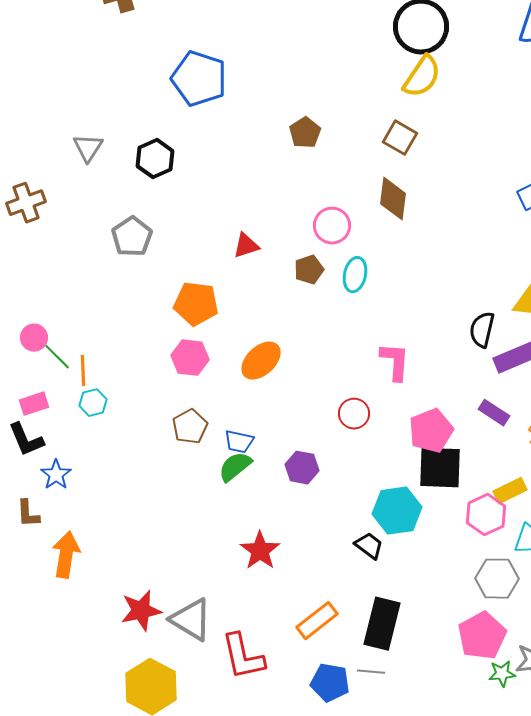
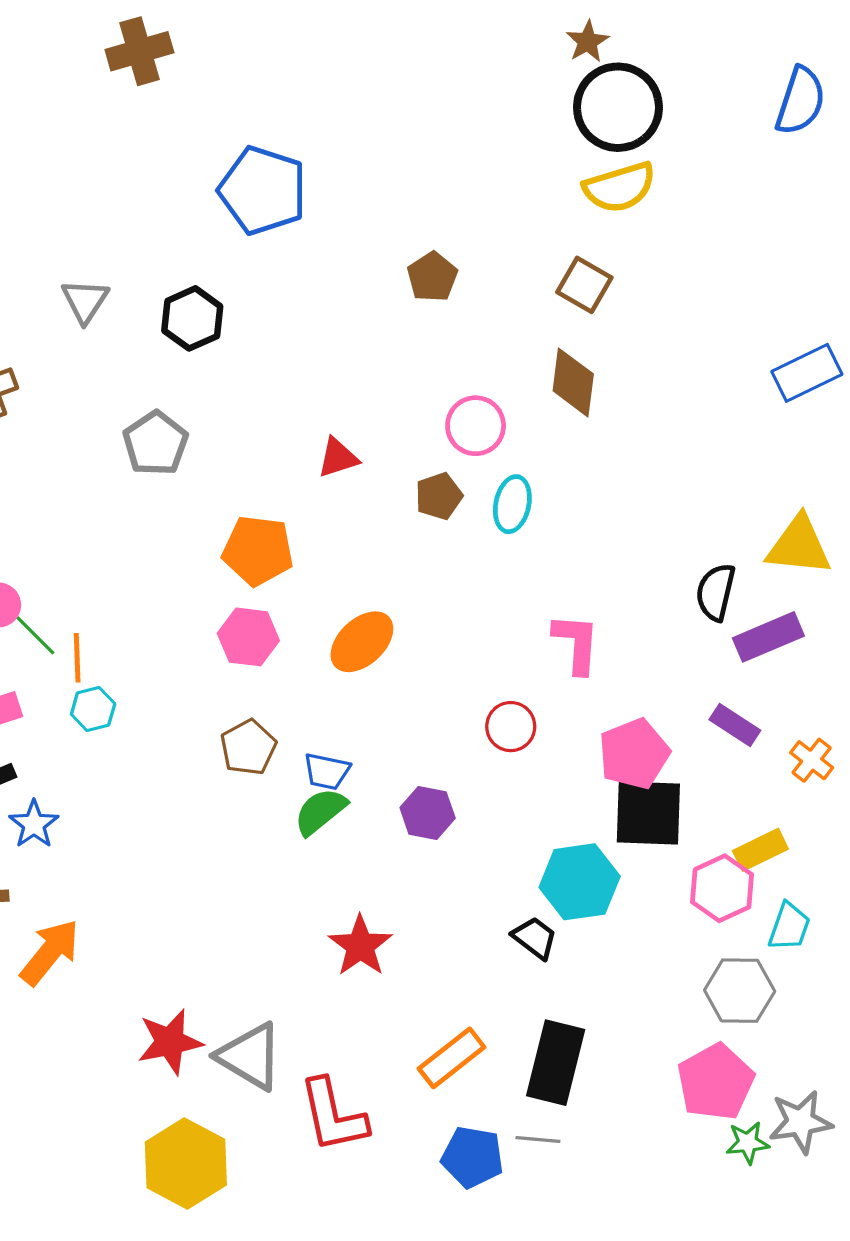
yellow semicircle: (422, 77) -> (620, 187), turned 39
orange arrow: (66, 555) -> (50, 952), turned 30

